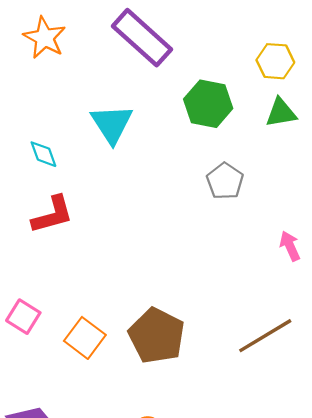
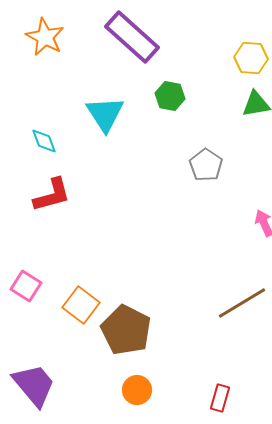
green hexagon: (208, 104) -> (170, 96), moved, size x0.7
brown pentagon: (157, 336) -> (126, 330), moved

